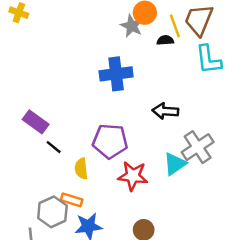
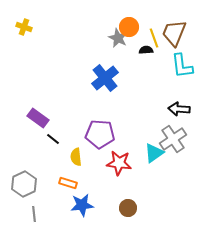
blue cross: (116, 74) -> (105, 78), turned -32
black arrow: (165, 111) -> (179, 109), moved
gray hexagon: (52, 212) -> (24, 184), moved

